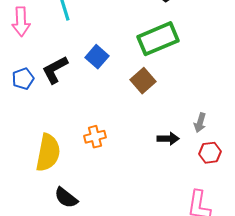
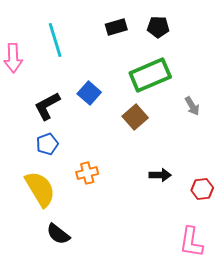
blue pentagon: (23, 79) -> (47, 144), moved
gray arrow: (200, 123) -> (192, 106), moved, turned -48
yellow semicircle: (48, 153) -> (40, 189), turned -42

